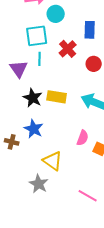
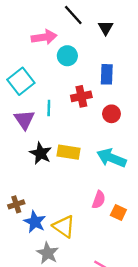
cyan square: (37, 36) -> (21, 81), moved, turned -30
red cross: (68, 49) -> (81, 96), turned 30
blue star: (34, 129) -> (35, 222), moved
brown cross: (12, 142) -> (16, 204), turned -32

